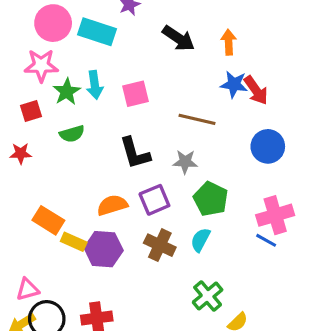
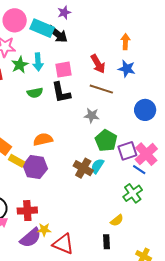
black arrow: (178, 38) -> (58, 34), moved
red arrow: (256, 90) -> (98, 64), moved
green semicircle: (72, 134) -> (35, 93), moved
black L-shape: (135, 153) -> (61, 92), moved
purple square: (154, 200) -> (127, 151), moved
pink cross: (275, 215) -> (146, 154), turned -30
brown cross: (160, 245) -> (83, 168), moved
green cross: (208, 296) -> (133, 193), moved

